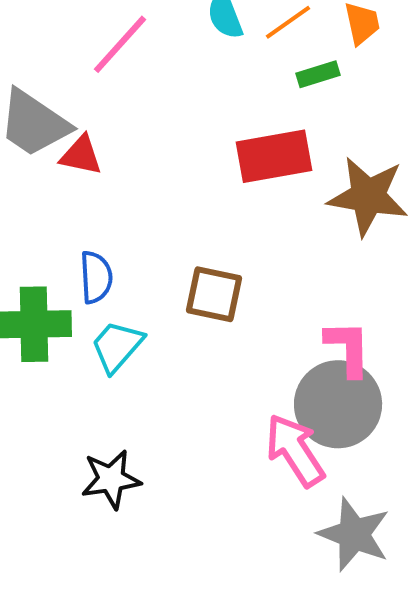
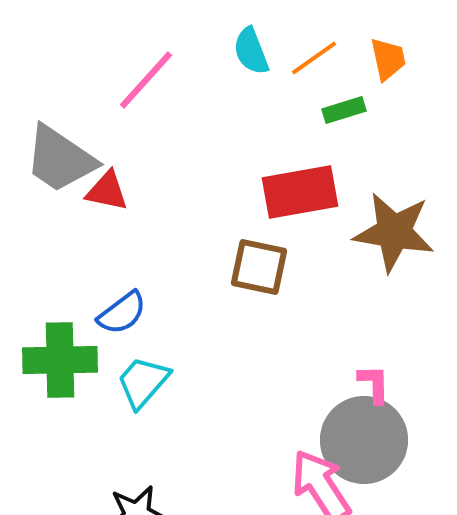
blue semicircle: (96, 277) -> (122, 313), turned 56
brown square: (214, 294) -> (259, 267), moved
pink L-shape: (348, 348) -> (374, 384), size x0.7

